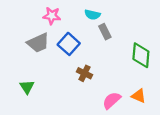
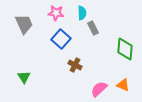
cyan semicircle: (92, 15) -> (82, 13), turned -104
pink star: (52, 16) -> (56, 13), moved
gray trapezoid: (38, 43) -> (24, 24), moved, turned -90

